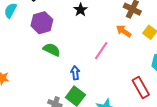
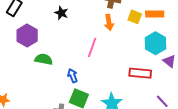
orange arrow: (124, 31) -> (109, 22), turned -119
red rectangle: (141, 88) -> (140, 73), turned -40

